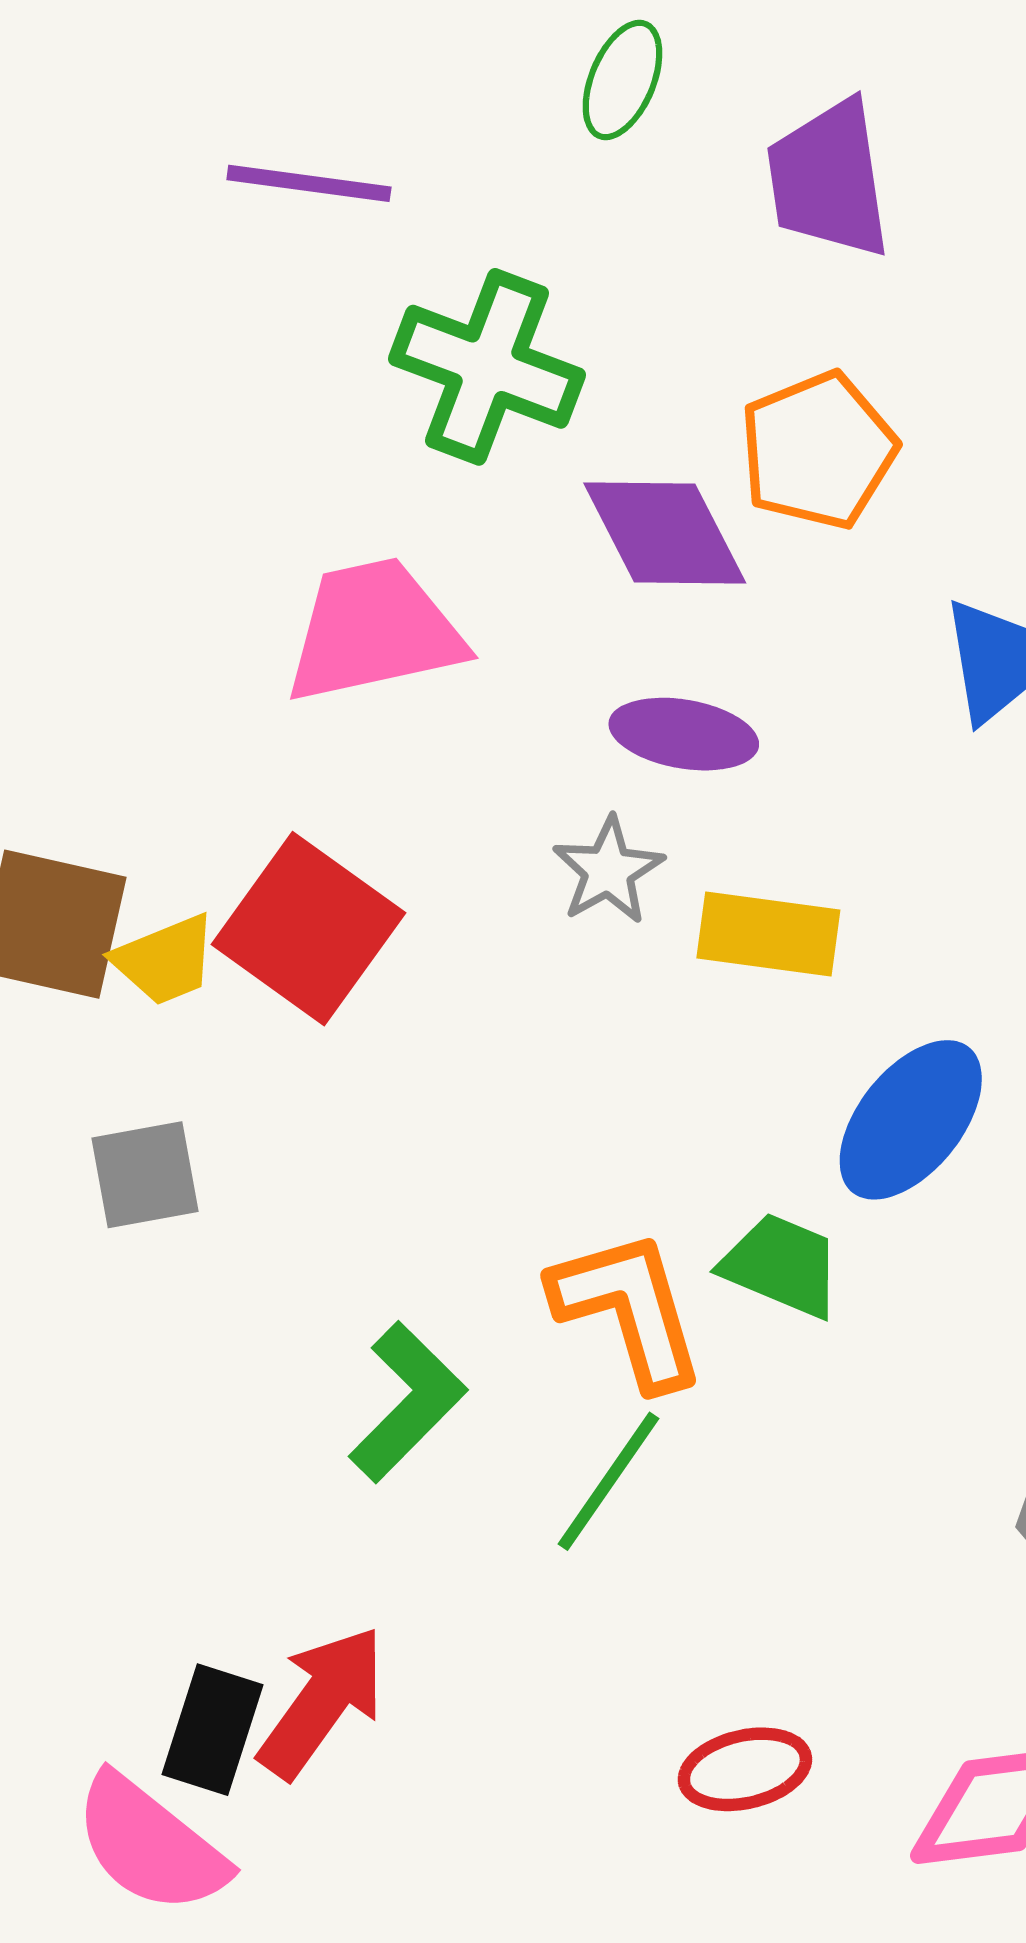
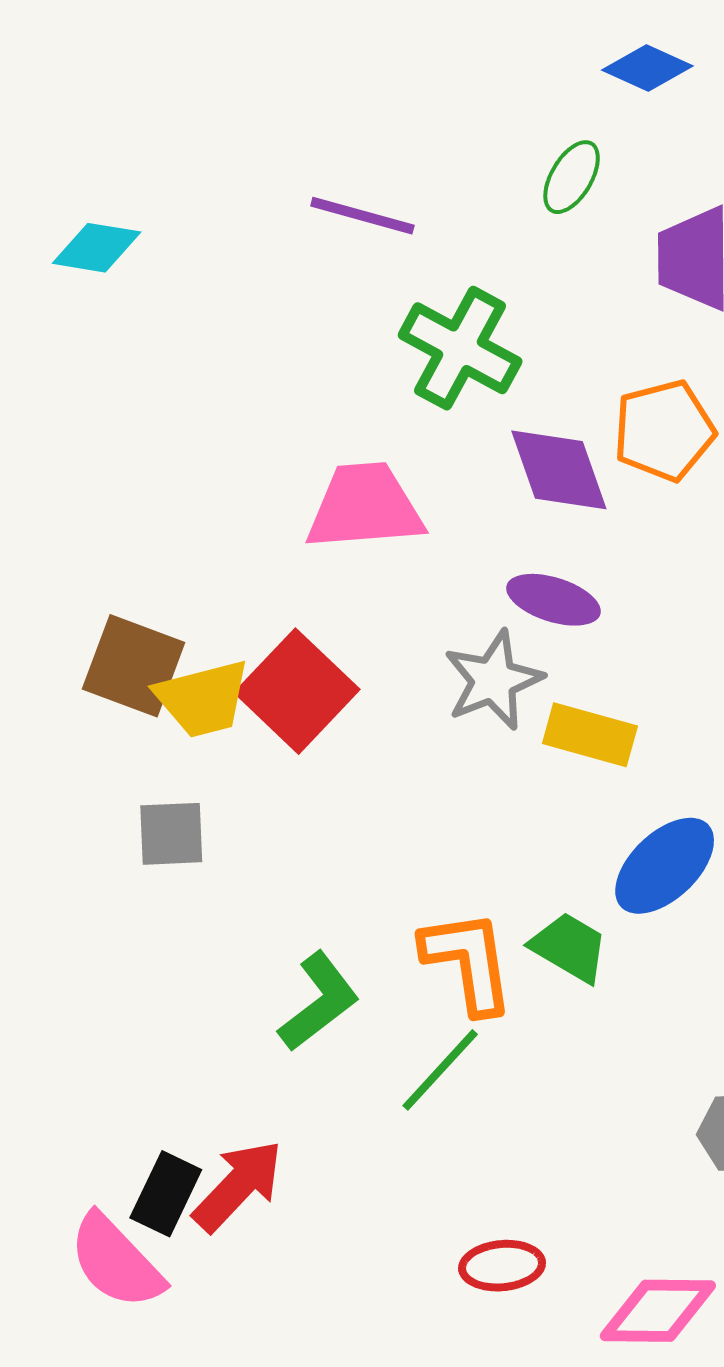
gray star: (608, 871) -> (493, 680), size x1.4
yellow trapezoid: (165, 960) -> (203, 699), size x1.4

